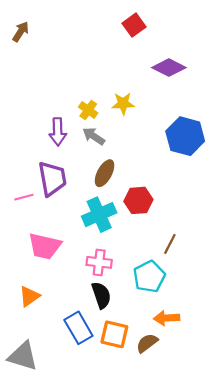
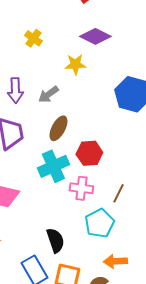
purple diamond: (169, 68) -> (95, 36), moved
yellow cross: (88, 110) -> (33, 38), moved
gray arrow: (94, 136) -> (48, 94), turned -70
pink cross: (99, 262) -> (81, 188), moved

